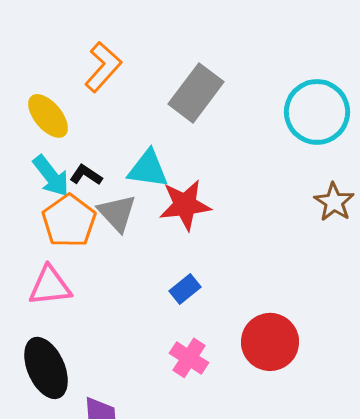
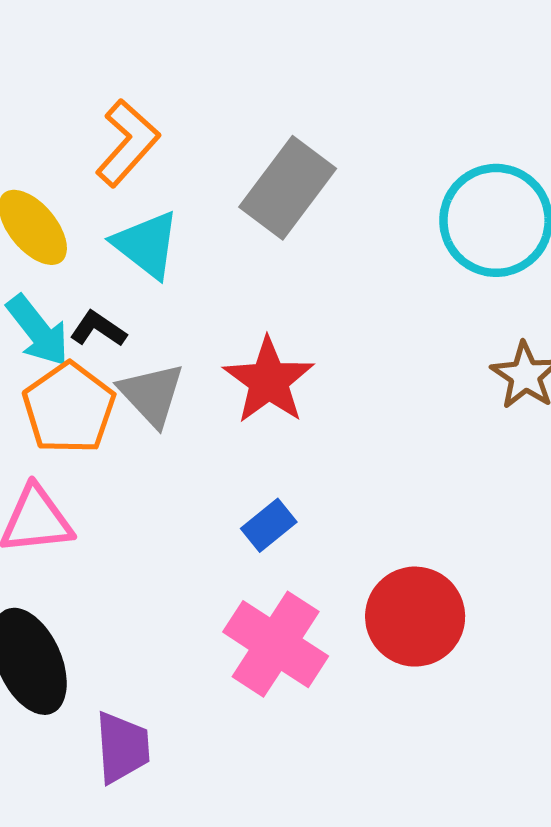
cyan triangle: (148, 169) -> (146, 245), moved, turned 30
red star: (185, 205) -> (269, 381), turned -30
pink cross: (189, 358) -> (276, 644), size x1.5

